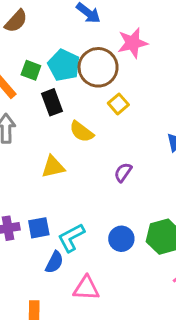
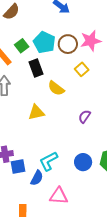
pink star: (133, 43) -> (91, 41), moved
brown circle: (98, 67) -> (68, 44), size x0.7
green square: (31, 70) -> (22, 46), turned 32
blue square: (39, 228) -> (18, 167), moved

